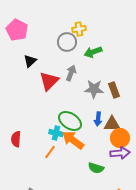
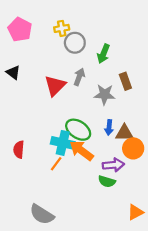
yellow cross: (79, 29) -> (62, 28), moved
green arrow: (93, 52) -> (103, 54), turned -48
black triangle: (30, 61) -> (13, 72), moved, turned -40
brown rectangle: (114, 90) -> (125, 81), moved
cyan cross: (56, 133) -> (63, 143), size x1.5
purple arrow: (120, 153) -> (113, 165), moved

